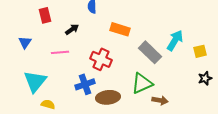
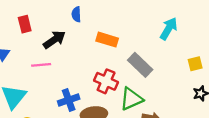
black arrow: (72, 29) -> (54, 40), size x1.5
cyan arrow: (175, 40) -> (169, 29), moved
red cross: (101, 59) -> (106, 81), moved

